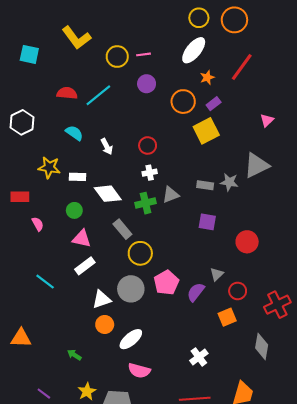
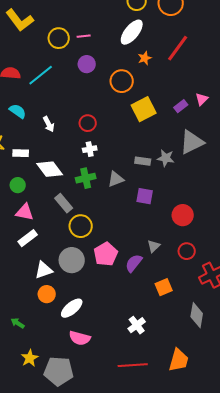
purple rectangle: (214, 104) -> (181, 106), moved
gray triangle: (171, 195) -> (116, 179), moved
red circle: (238, 291) -> (187, 251), moved

